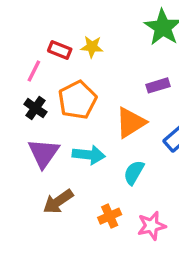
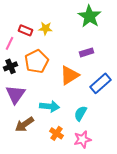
black cross: (35, 108) -> (10, 66), turned 32
cyan arrow: (89, 155) -> (50, 106), moved
cyan semicircle: (134, 173) -> (80, 113), moved
orange cross: (110, 216) -> (56, 133), turned -32

